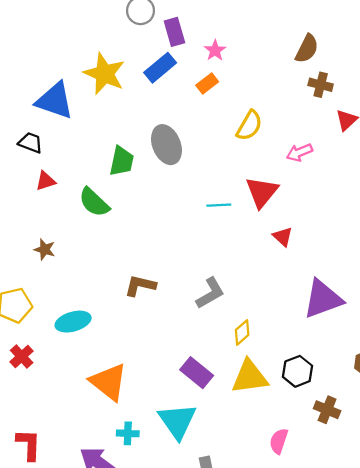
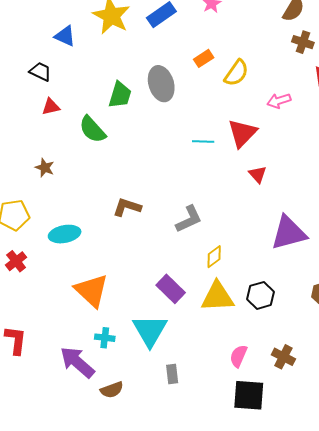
orange rectangle: (207, 84) -> (204, 58), moved
blue triangle: (55, 101) -> (65, 36), size x0.6
brown cross: (327, 410) -> (283, 357), moved

